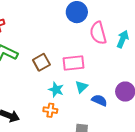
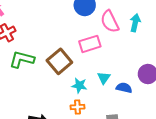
brown square: (41, 62) -> (59, 61), size x1.4
pink rectangle: (73, 63) -> (90, 44), moved

